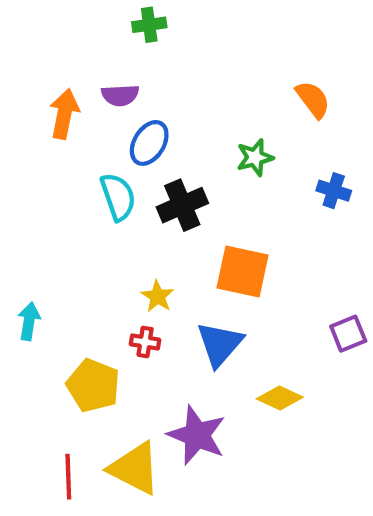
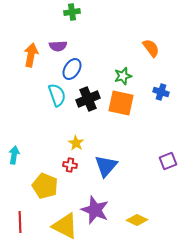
orange square: (242, 271) -> (121, 103), moved
yellow diamond: (280, 398) -> (137, 220), moved
red line: (68, 477) -> (20, 222), moved

